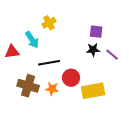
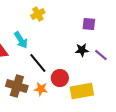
yellow cross: (49, 23) -> (38, 14), moved
purple square: (96, 32) -> (89, 24), moved
black line: (49, 63) -> (38, 63), turned 60

